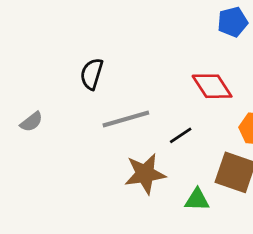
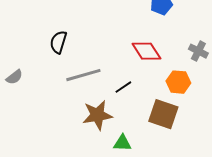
green triangle: (197, 200) -> (122, 143), moved

